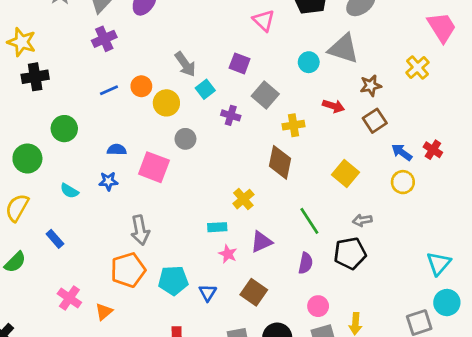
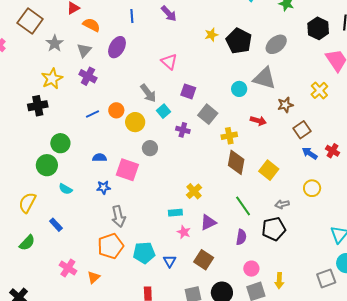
pink triangle: (264, 20) -> (169, 62), moved
purple cross: (104, 39) -> (88, 76), turned -36
yellow star: (22, 42) -> (52, 79), moved, turned 30
brown square: (375, 121) -> (302, 130), moved
green circle: (27, 158) -> (47, 165), moved
brown diamond: (280, 162) -> (236, 162), moved
blue star: (108, 181) -> (104, 187), moved
yellow circle: (403, 182) -> (312, 188), moved

